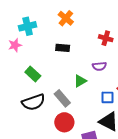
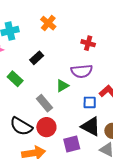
black rectangle: (63, 48) -> (37, 58), moved, turned -48
purple semicircle: (99, 66) -> (82, 71), size x1.5
black semicircle: (33, 102) -> (21, 126), moved, turned 50

